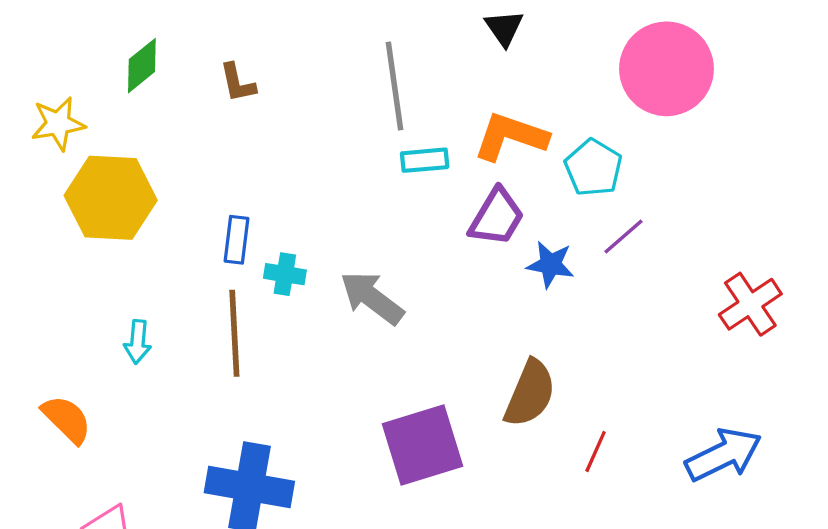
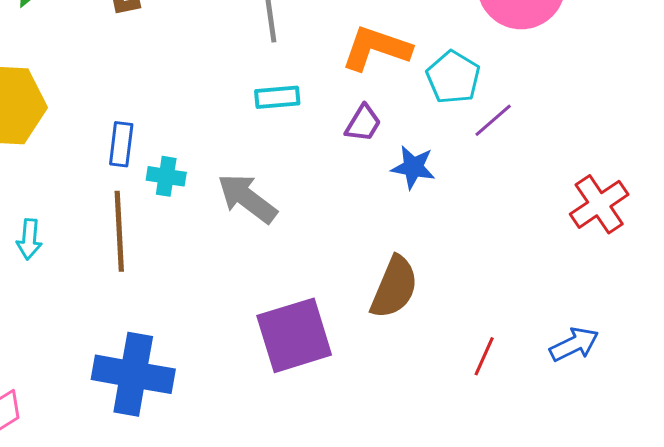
cyan rectangle: (425, 160) -> (277, 97), moved
purple trapezoid: (497, 217) -> (363, 123), size x0.7
purple line: (623, 236) -> (493, 120), moved
red line: (596, 451) -> (484, 356), moved
blue arrow: (723, 455) -> (574, 344), size x0.7

